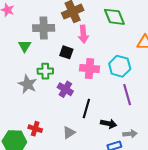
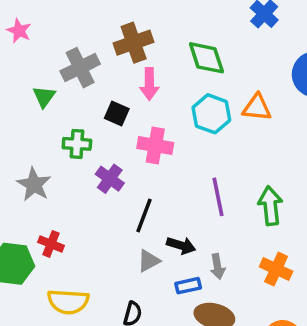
gray cross: (44, 28) -> (80, 68), turned -30
cyan hexagon: (120, 66) -> (211, 114), moved
gray star: (28, 84) -> (34, 184), moved
gray triangle: (69, 133) -> (149, 261), moved
gray arrow: (130, 134) -> (218, 266), turned 80

